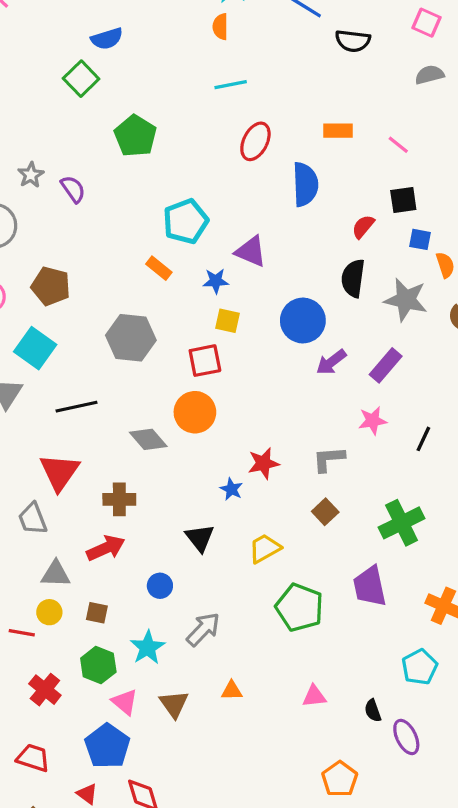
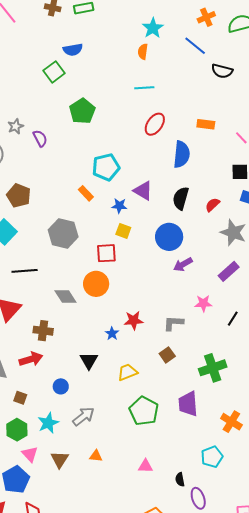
red semicircle: (363, 227) -> (212, 205), moved
black semicircle: (353, 278) -> (181, 198), moved
purple rectangle: (386, 365) -> (229, 271), moved

